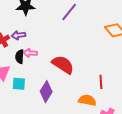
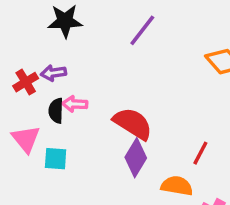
red line: (101, 82) -> (200, 153), turned 32
purple diamond: (46, 92) -> (136, 158), moved

